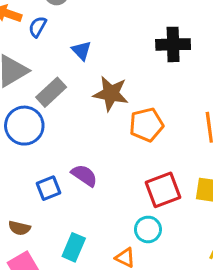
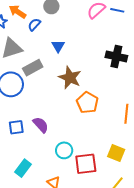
orange pentagon: (146, 125) -> (87, 103), turned 30
red square: (163, 190) -> (86, 164), moved
cyan circle: (148, 229) -> (64, 150), moved

